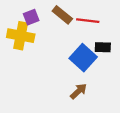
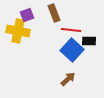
brown rectangle: (62, 15) -> (54, 13), turned 30
red line: (88, 21) -> (71, 30), moved

